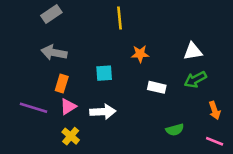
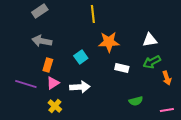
orange star: (140, 54) -> (109, 42), size x1.5
cyan square: (104, 73) -> (81, 57), turned -32
orange arrow: (215, 110) -> (167, 78), moved
pink line: (215, 141) -> (167, 110), turned -32

